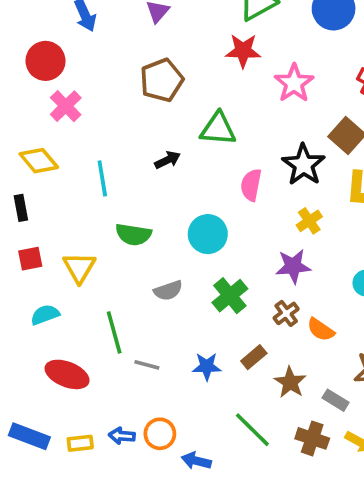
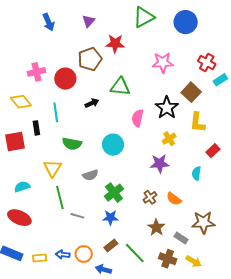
red star: (243, 51) -> (115, 44), moved
red circle: (46, 61) -> (65, 79), moved
pink star: (294, 83) -> (163, 63), turned 30
pink cross: (66, 106) -> (36, 72), turned 30
black rectangle: (21, 208) -> (36, 128), moved
red square: (30, 259) -> (15, 142), moved, size x1.5
yellow triangle: (79, 267) -> (52, 168), moved
green cross: (230, 296) -> (114, 193), moved
brown cross: (286, 313) -> (150, 197), moved
brown rectangle: (254, 357) -> (111, 246), moved
red ellipse: (67, 374) -> (19, 218), moved

